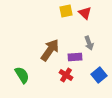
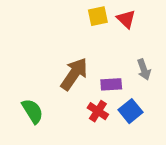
gray arrow: (89, 43) -> (144, 70), moved
blue square: (99, 75) -> (130, 111), moved

